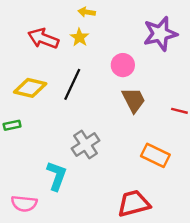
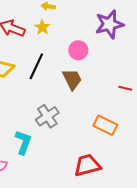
brown trapezoid: (134, 100) -> (72, 79), moved

